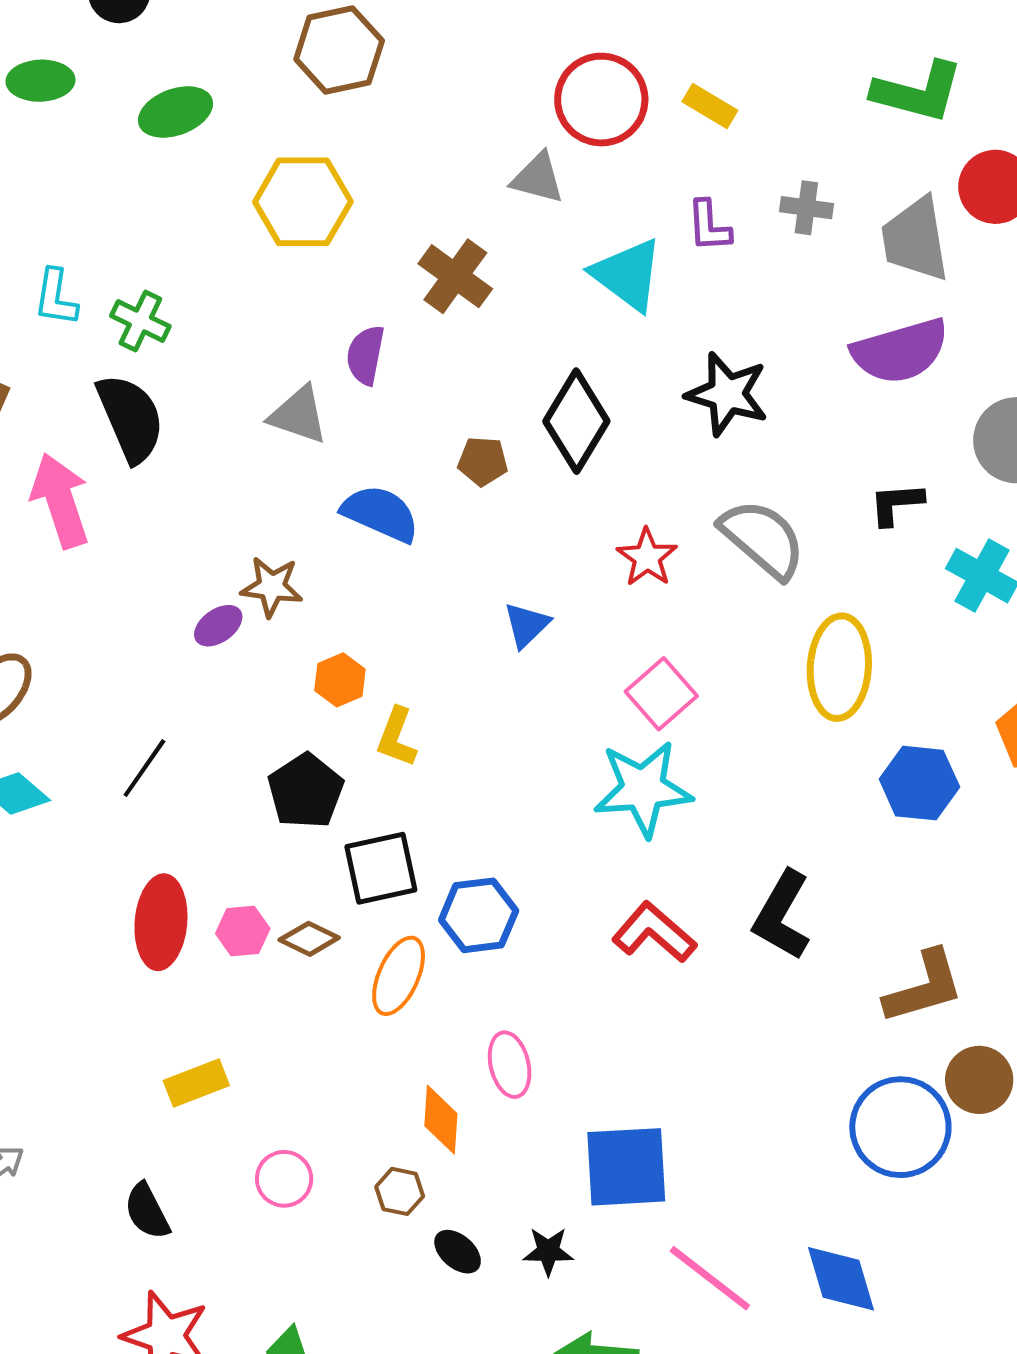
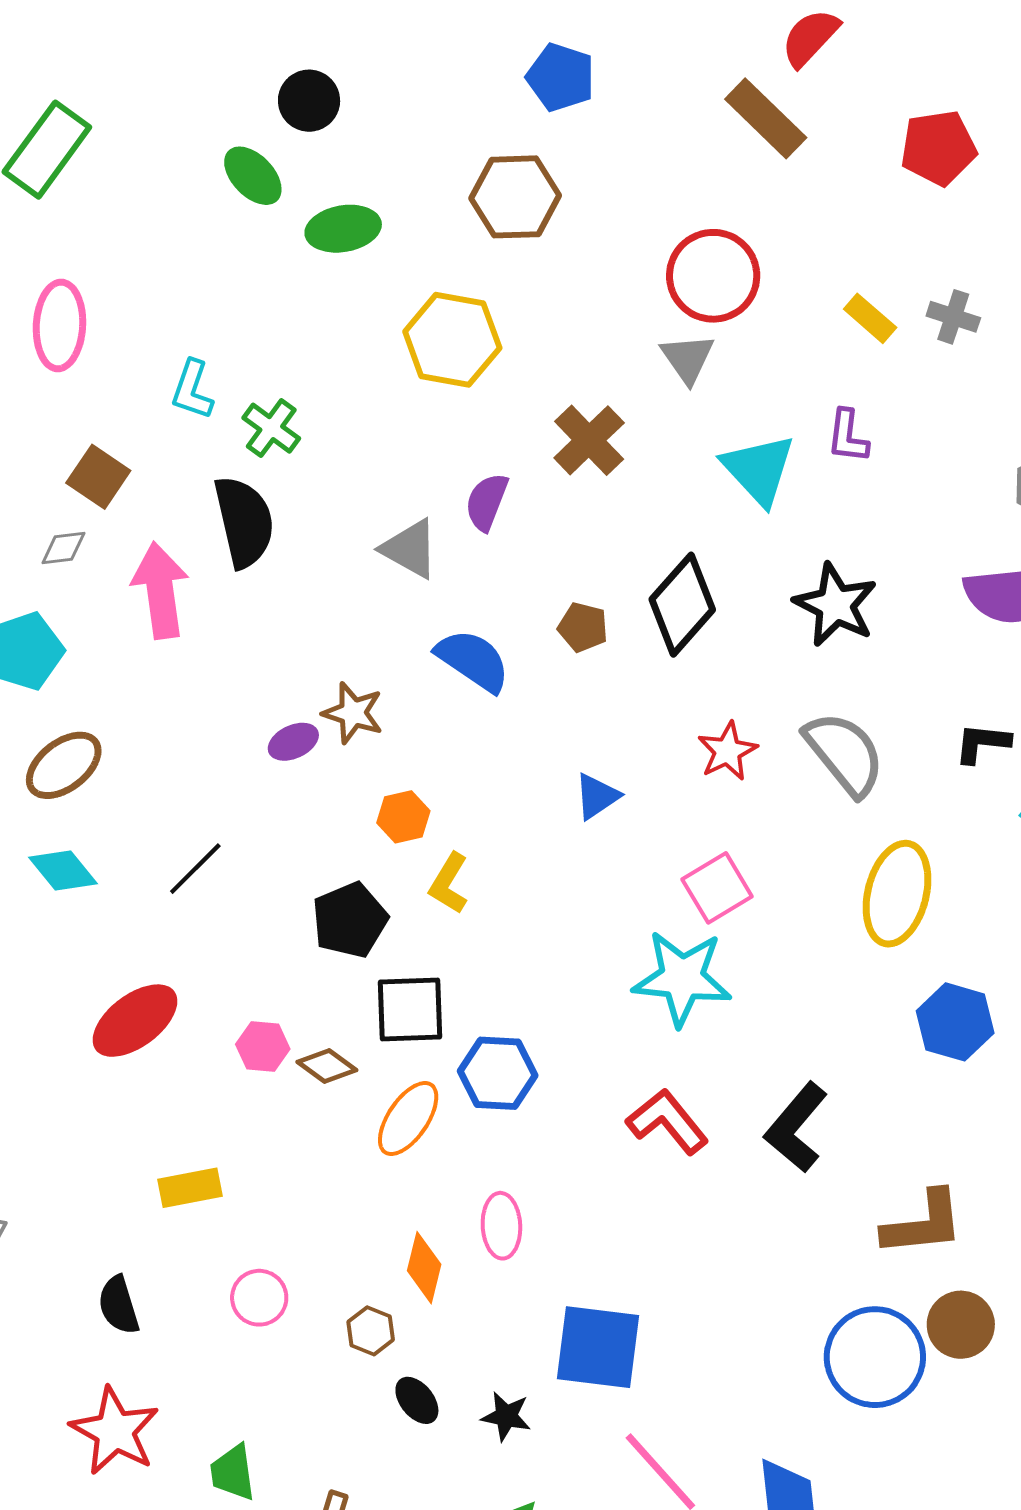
green ellipse: (41, 81) -> (253, 176), moved, turned 38
red circle: (601, 100) -> (713, 276), moved
gray triangle: (538, 178) -> (688, 358), turned 30
gray cross: (806, 208) -> (953, 317), moved
red ellipse: (161, 922) -> (135, 1021), moved, turned 38

